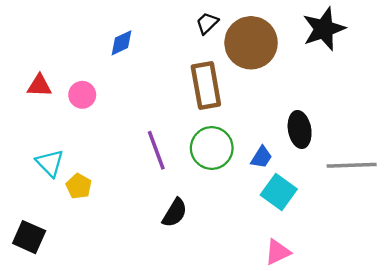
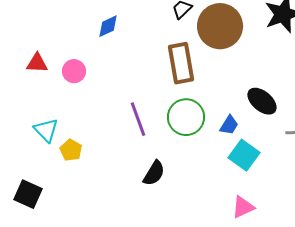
black ellipse: (300, 129) -> (262, 101), turned -40

